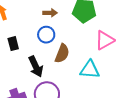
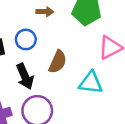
blue circle: (46, 35) -> (26, 39), moved

